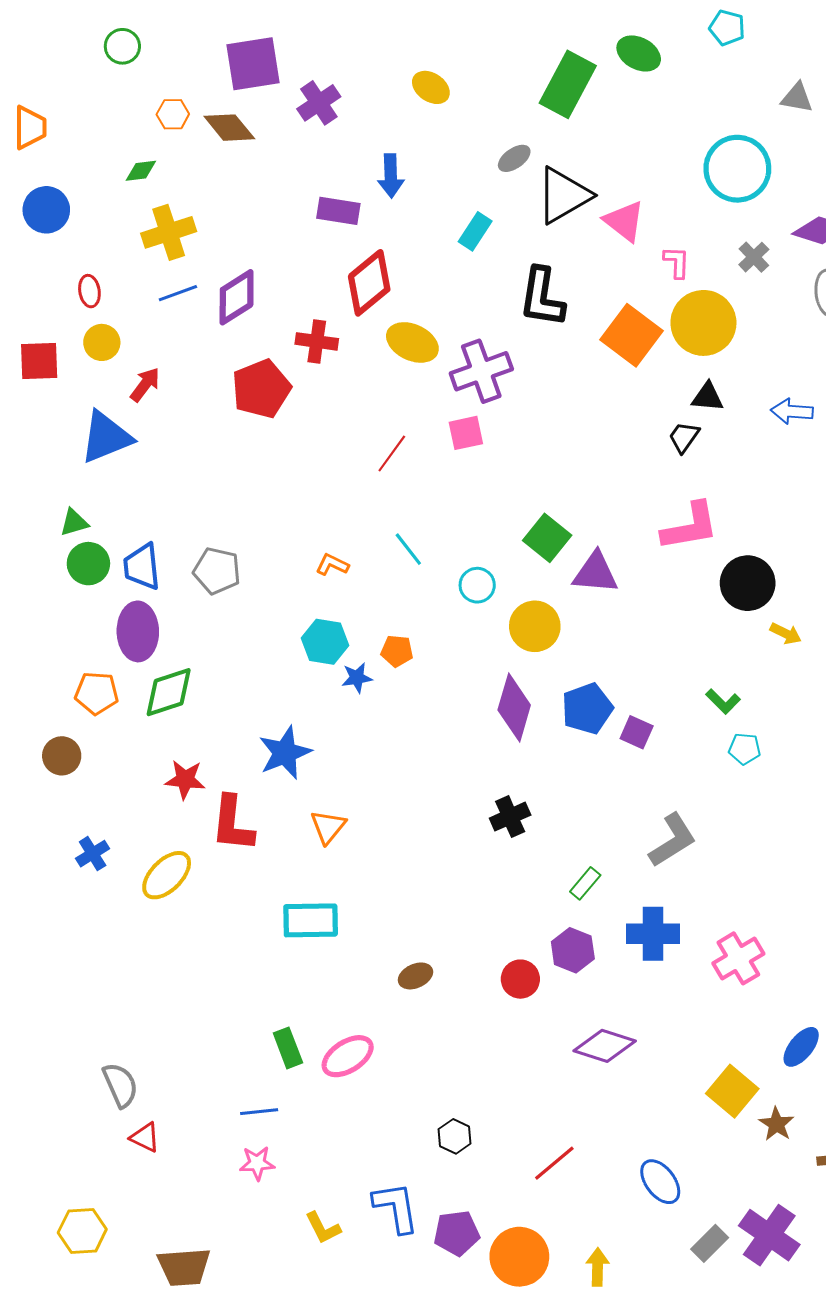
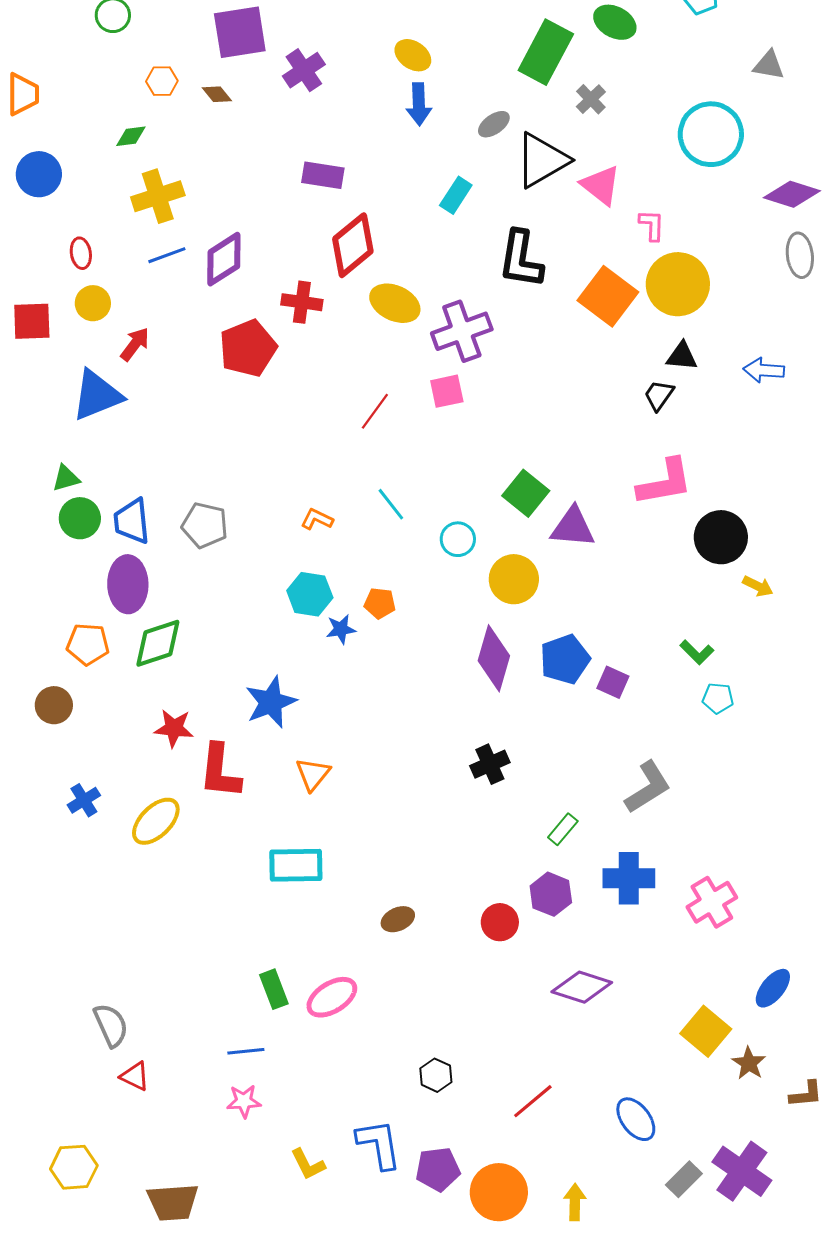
brown diamond: (229, 128) -> (217, 94), size x0.6
blue arrow: (391, 176) -> (419, 104), moved
gray cross: (754, 257) -> (591, 99), moved

